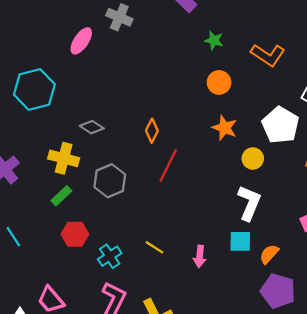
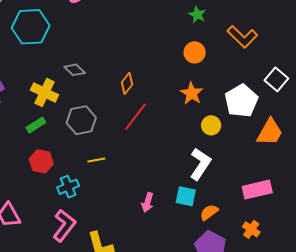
yellow line: (154, 247) -> (96, 160), moved, turned -54

